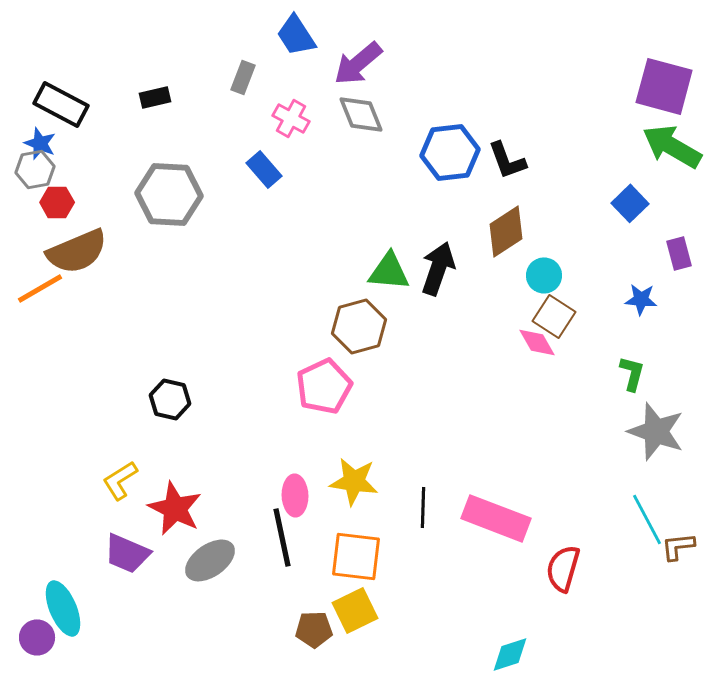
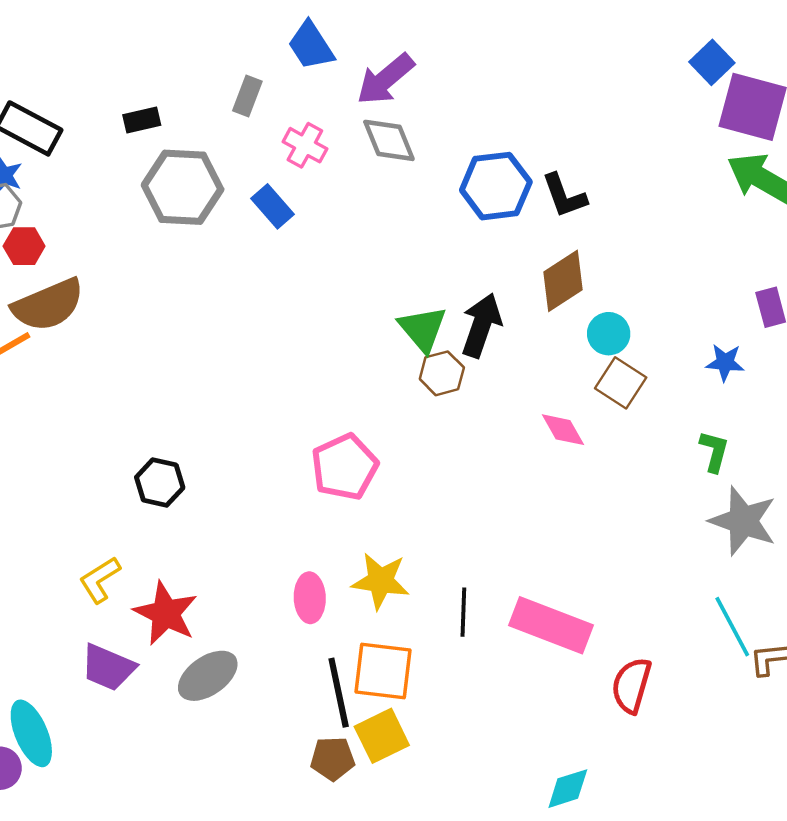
gray hexagon: (169, 194) -> (183, 187), moved
blue square: (630, 203) -> (712, 62), moved
green triangle: (389, 271) -> (423, 329), turned 45
brown hexagon: (359, 326) -> (442, 373), moved, size x0.7
pink diamond: (537, 342) -> (563, 430), moved
black line: (282, 537) -> (339, 693), moved

